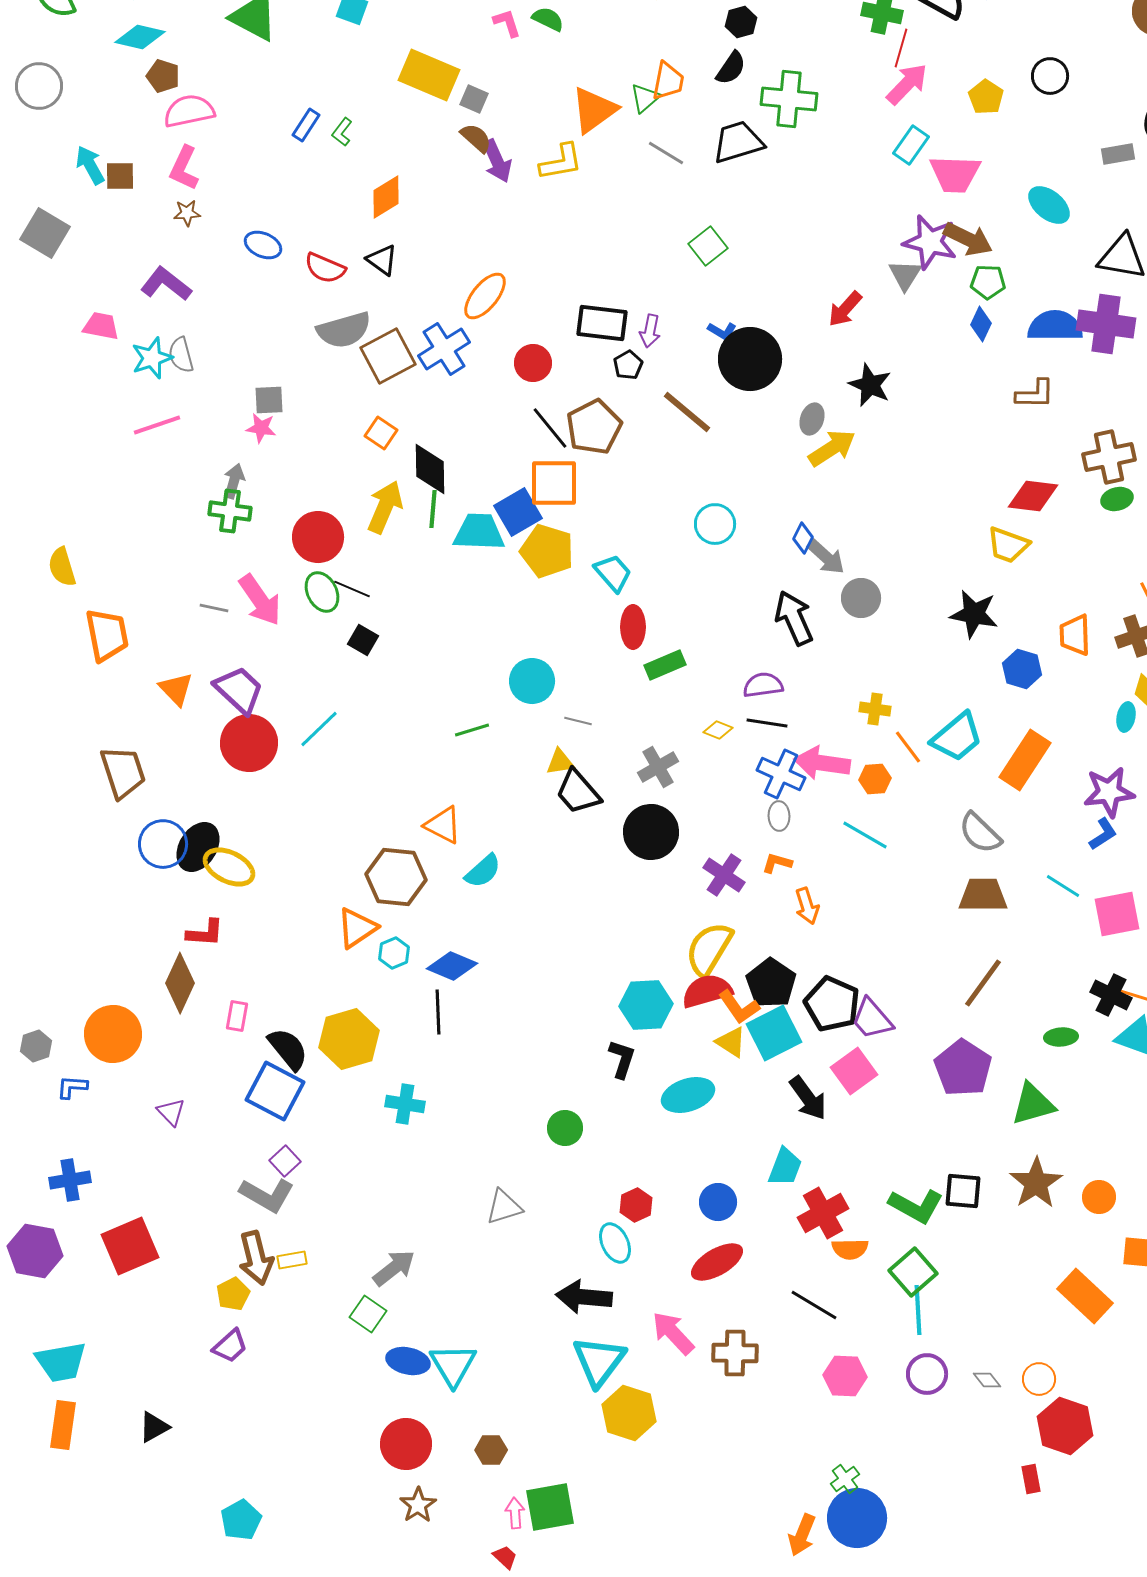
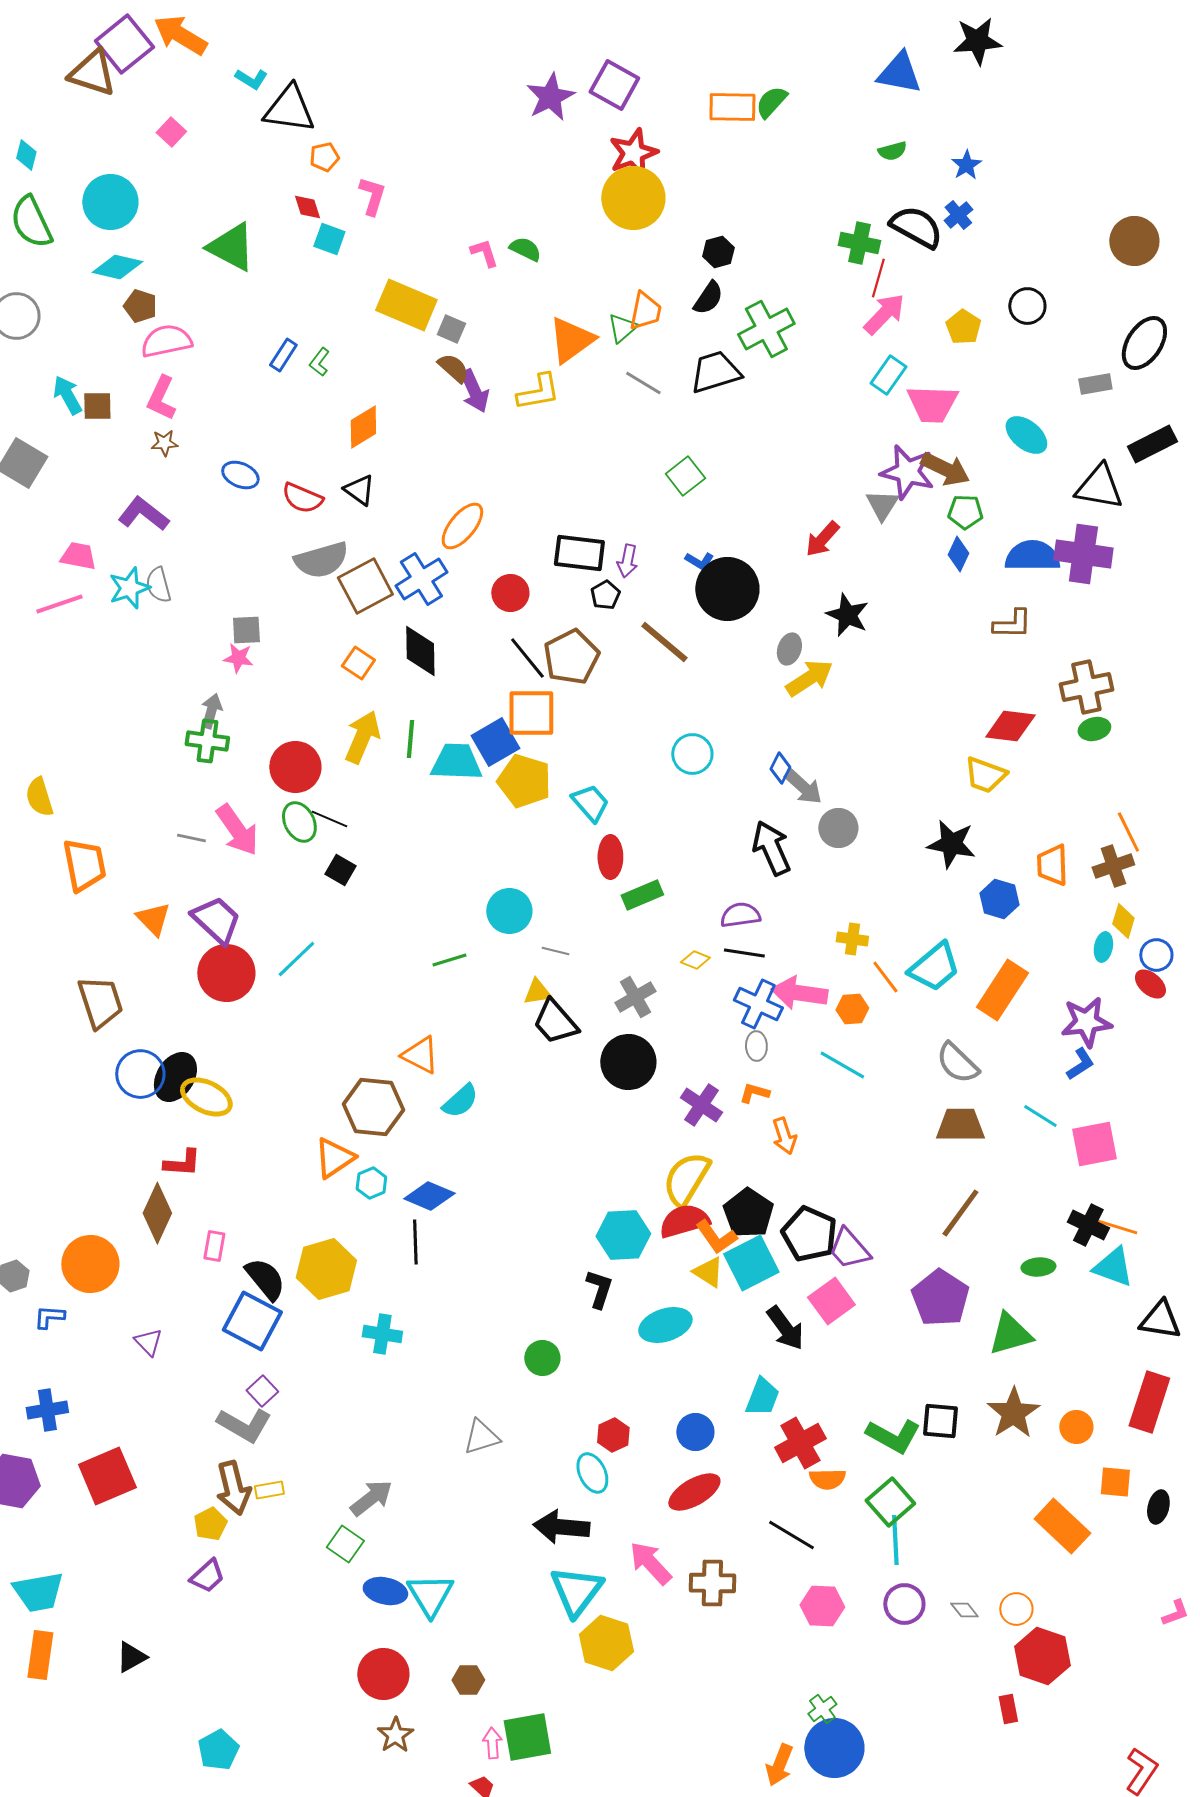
green cross: (789, 99) -> (766, 329), turned -34
pink line: (157, 425) -> (59, 604), moved
black diamond: (430, 469) -> (420, 651), moved

